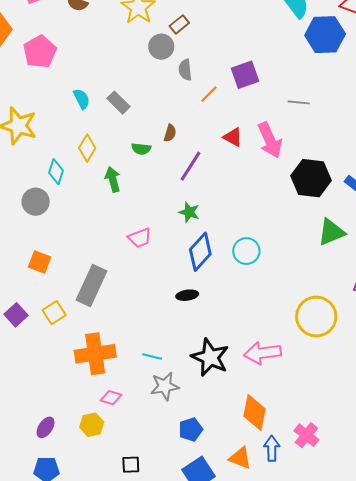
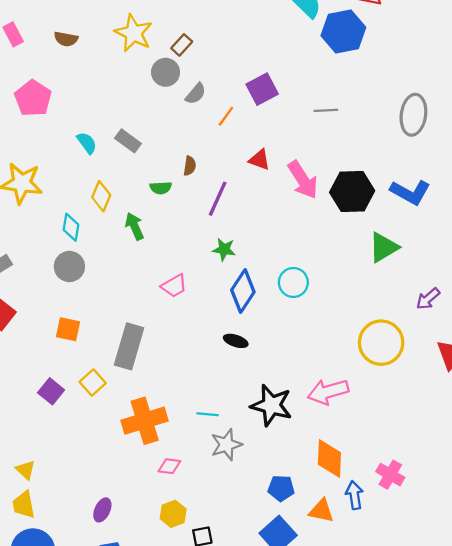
gray semicircle: (185, 70) -> (196, 94), turned -125
pink arrow: (270, 140) -> (303, 180), moved
gray circle: (36, 202) -> (69, 266), moved
black ellipse: (187, 295) -> (236, 341), turned 35
yellow hexagon: (92, 425) -> (173, 514), moved
blue pentagon: (191, 430) -> (281, 488), moved, turned 30

